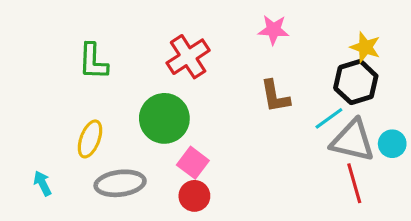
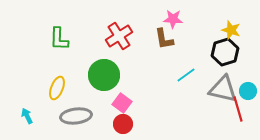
brown L-shape: (275, 96) -> (164, 39), moved
cyan line: (329, 118) -> (186, 75), moved
red line: (354, 183) -> (238, 109), moved

